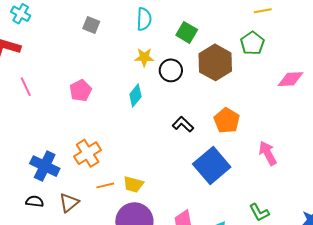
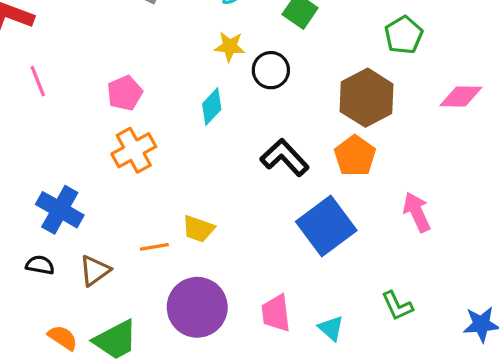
brown hexagon: (215, 62) -> (367, 98), moved
black L-shape: (183, 124) -> (285, 158), size x1.4
orange cross: (88, 153) -> (134, 150), moved
yellow trapezoid: (133, 184) -> (198, 229), moved

